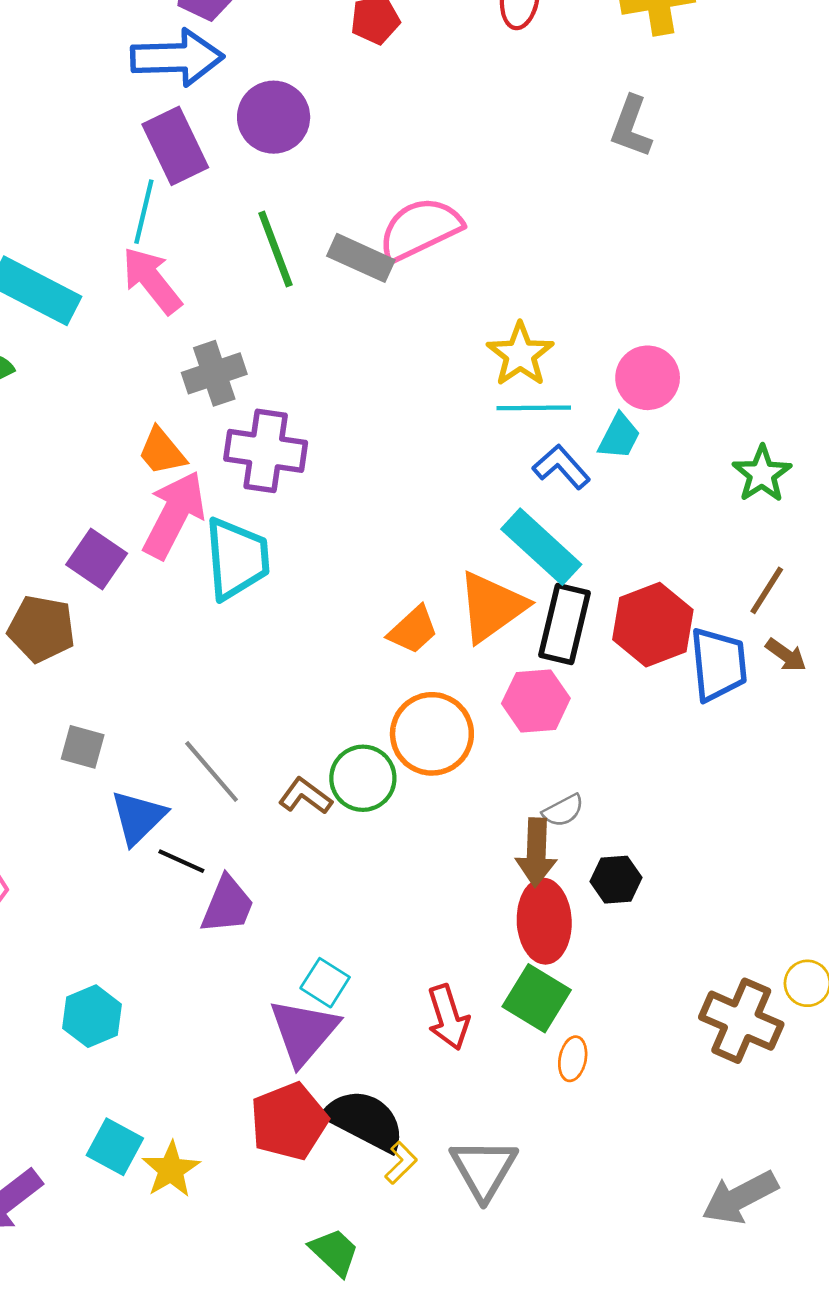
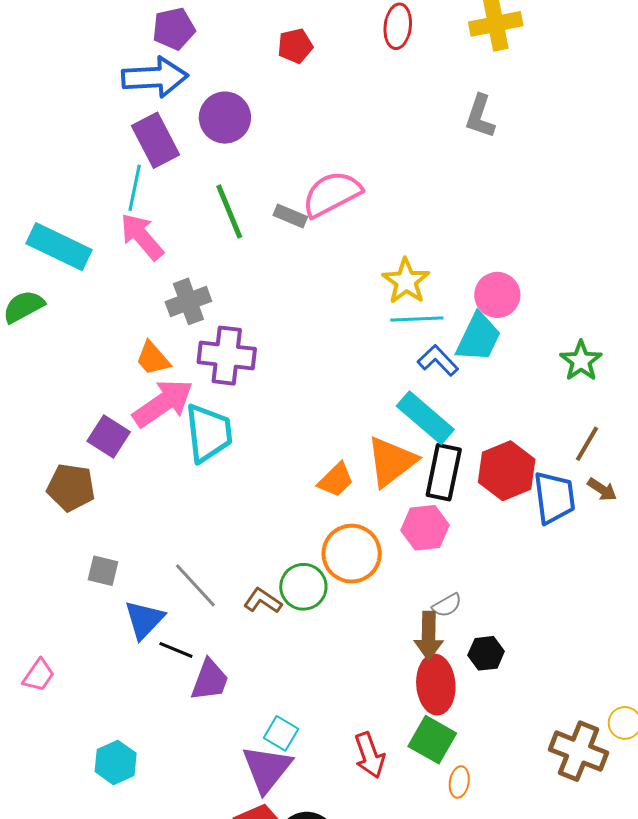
gray rectangle: (361, 258) -> (290, 216), size x0.7
cyan trapezoid: (619, 436) -> (478, 337), size x1.5
pink arrow: (174, 515) -> (163, 403), turned 30

